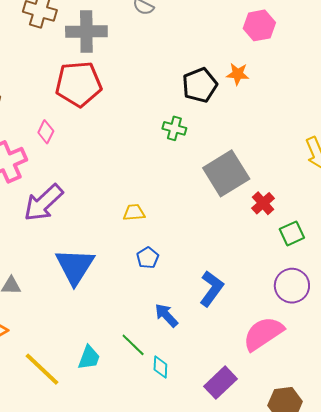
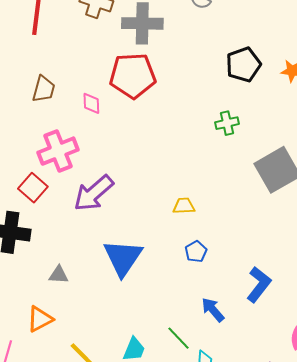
black pentagon: (200, 85) -> (243, 65), moved
green cross: (174, 128) -> (227, 123), turned -30
pink diamond: (46, 132) -> (91, 103), moved, turned -30

